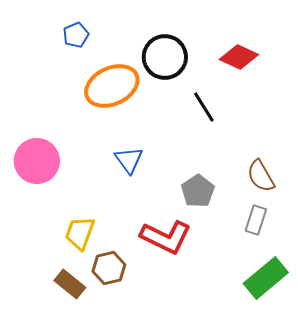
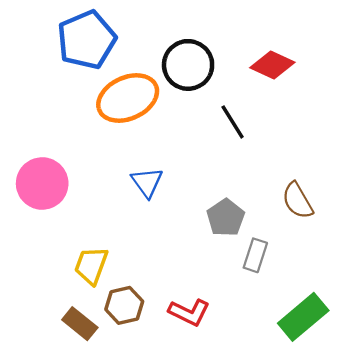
blue pentagon: (76, 35) -> (87, 40), size x2.0
gray rectangle: (256, 220) -> (255, 255), moved
red L-shape: (166, 237) -> (189, 312), moved, size x0.7

